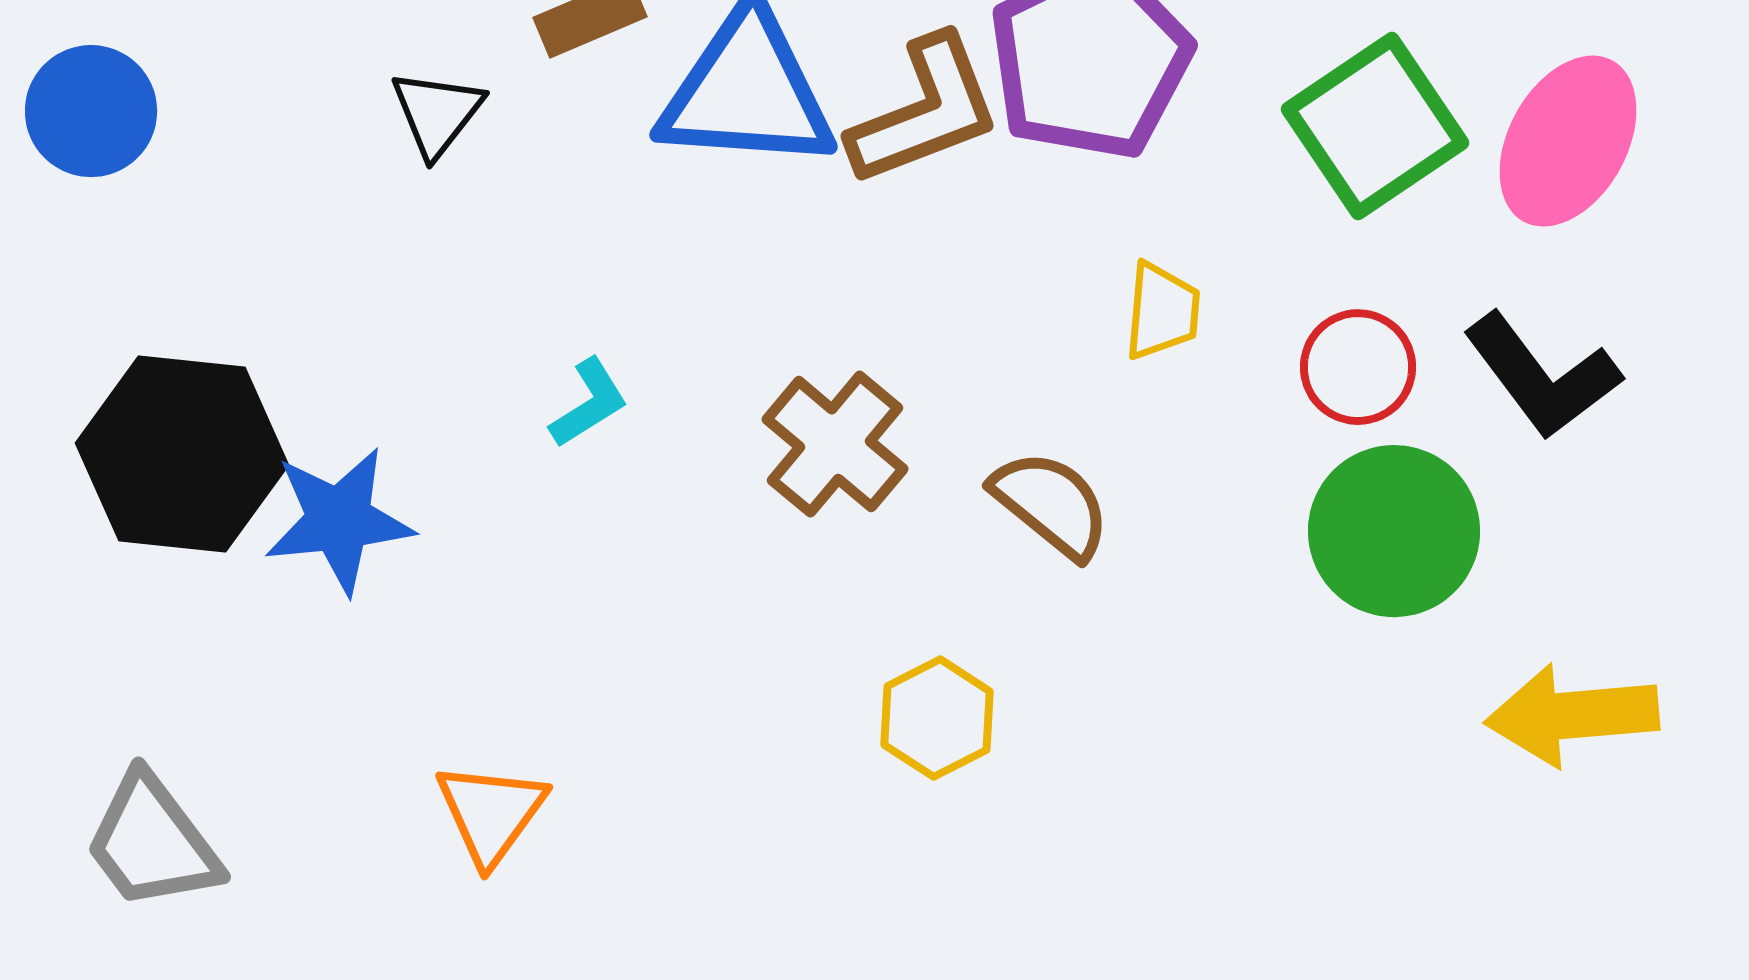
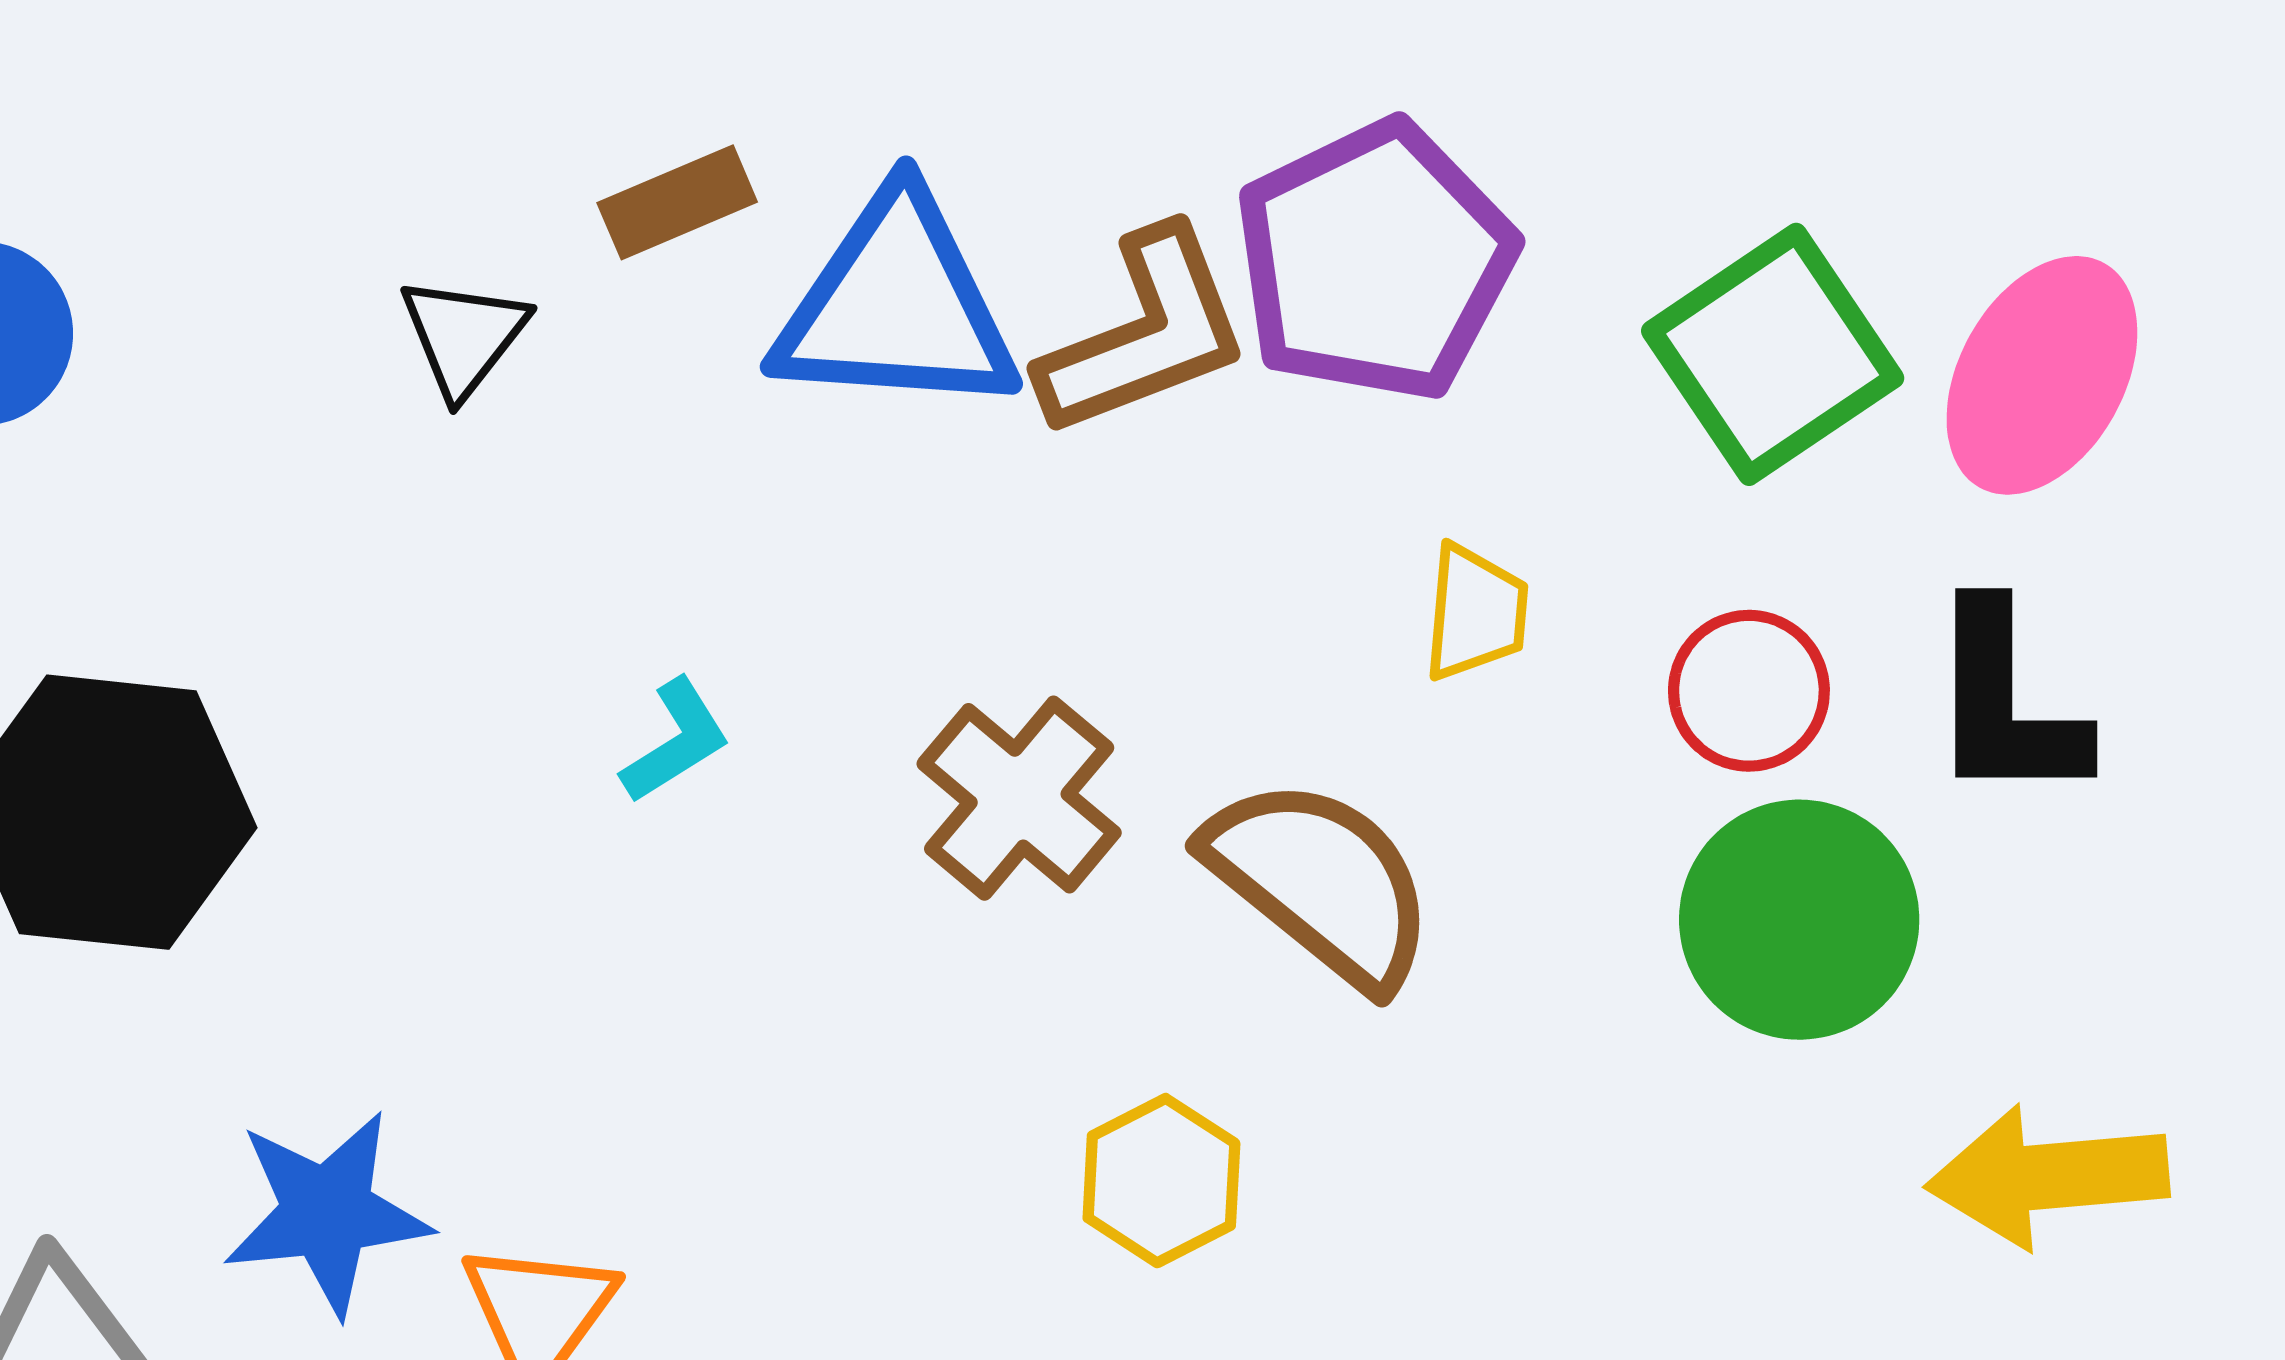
black L-shape: (1542, 376) -> (2006, 703), turned 37
brown semicircle: (1051, 504) -> (1321, 882), size x1.4
blue star: (339, 520) -> (327, 1213), moved

